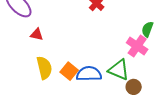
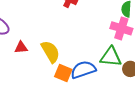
yellow semicircle: (44, 68) -> (50, 52), moved

